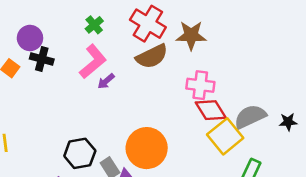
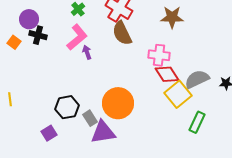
brown star: (191, 35) -> (172, 17), moved
brown semicircle: (152, 56) -> (122, 33), turned 90
purple arrow: (106, 81) -> (87, 52), turned 112

